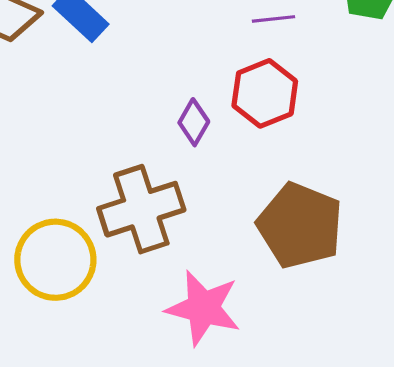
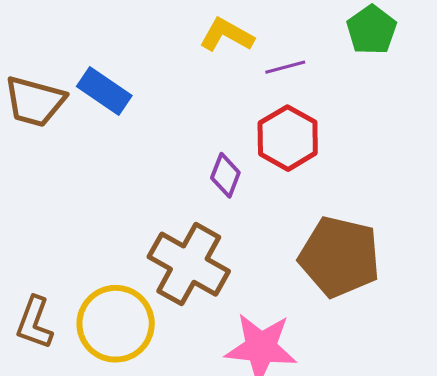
brown cross: (141, 209) -> (189, 264), turned -34

